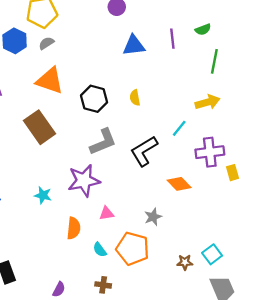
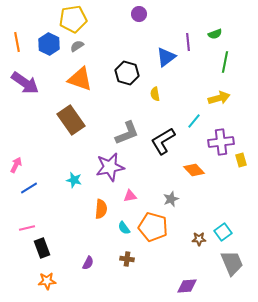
blue triangle: (134, 45) -> (166, 57), moved, turned -30
black hexagon: (94, 99) -> (127, 73), moved

